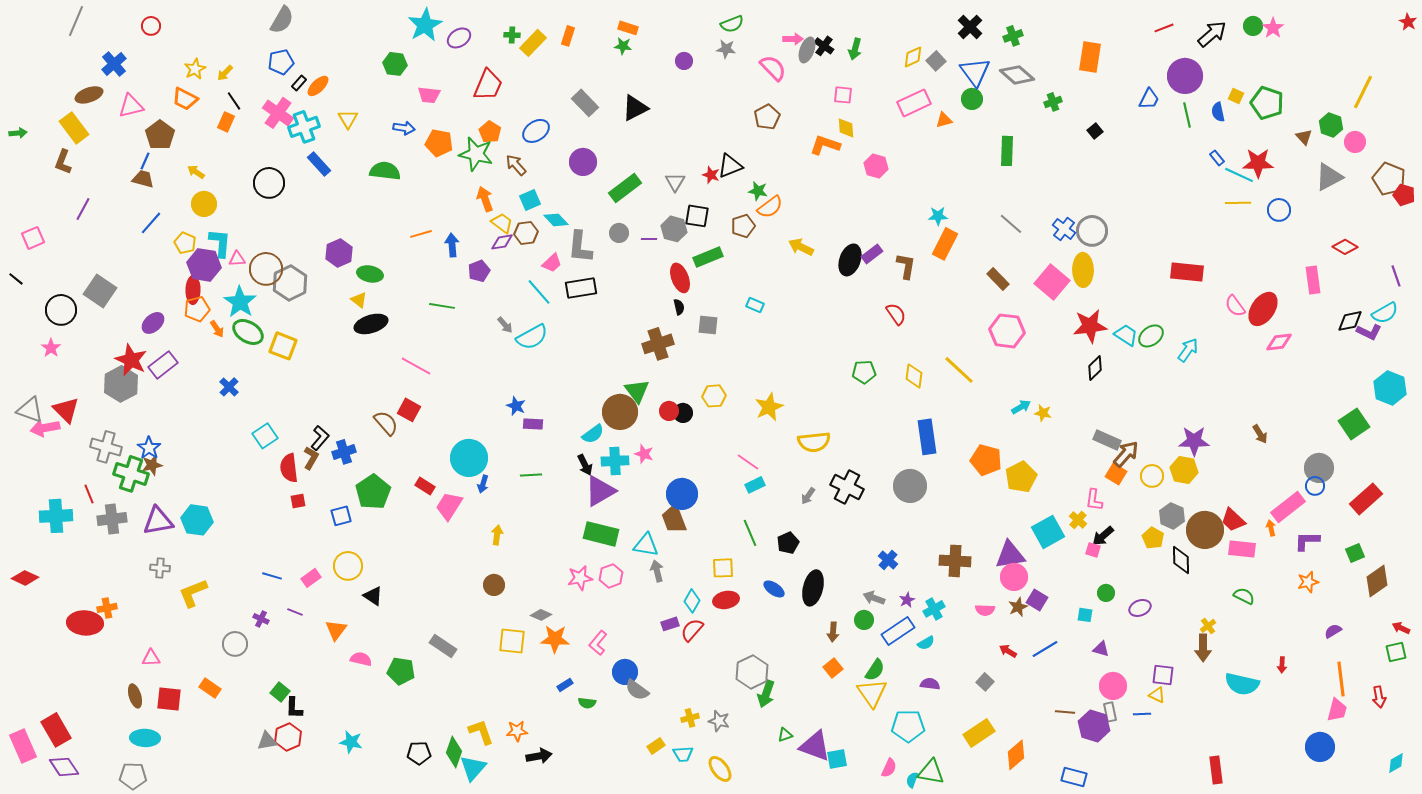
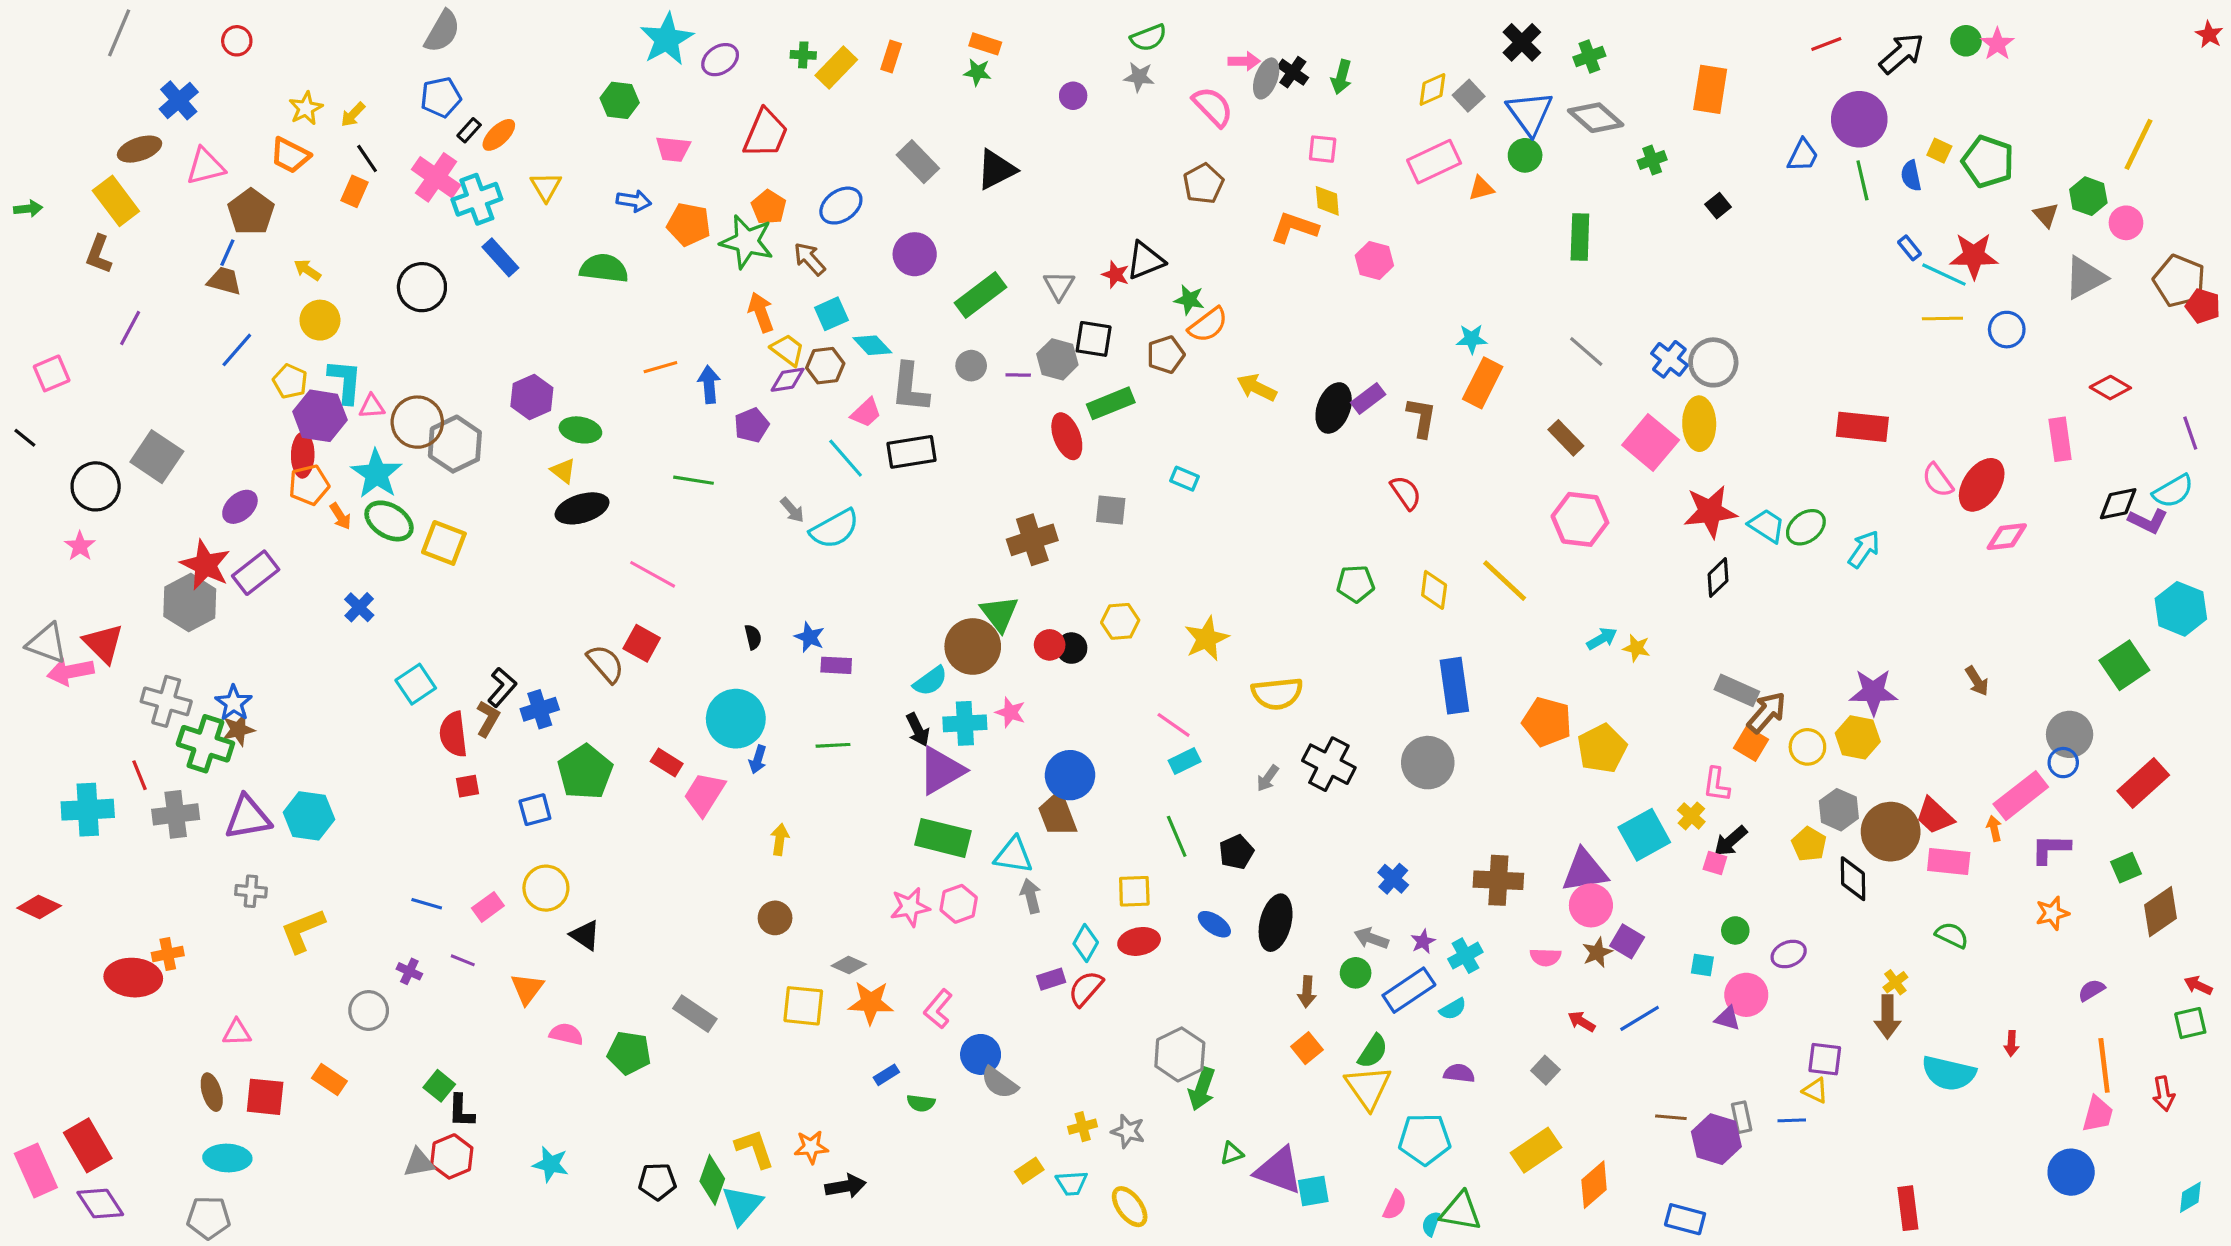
black semicircle: (679, 307) -> (753, 637), moved
pink circle: (1113, 686) -> (1746, 995), moved

